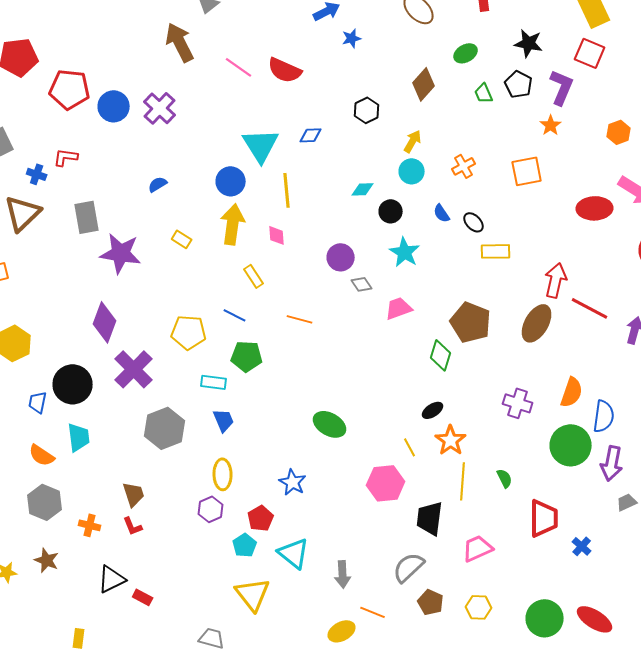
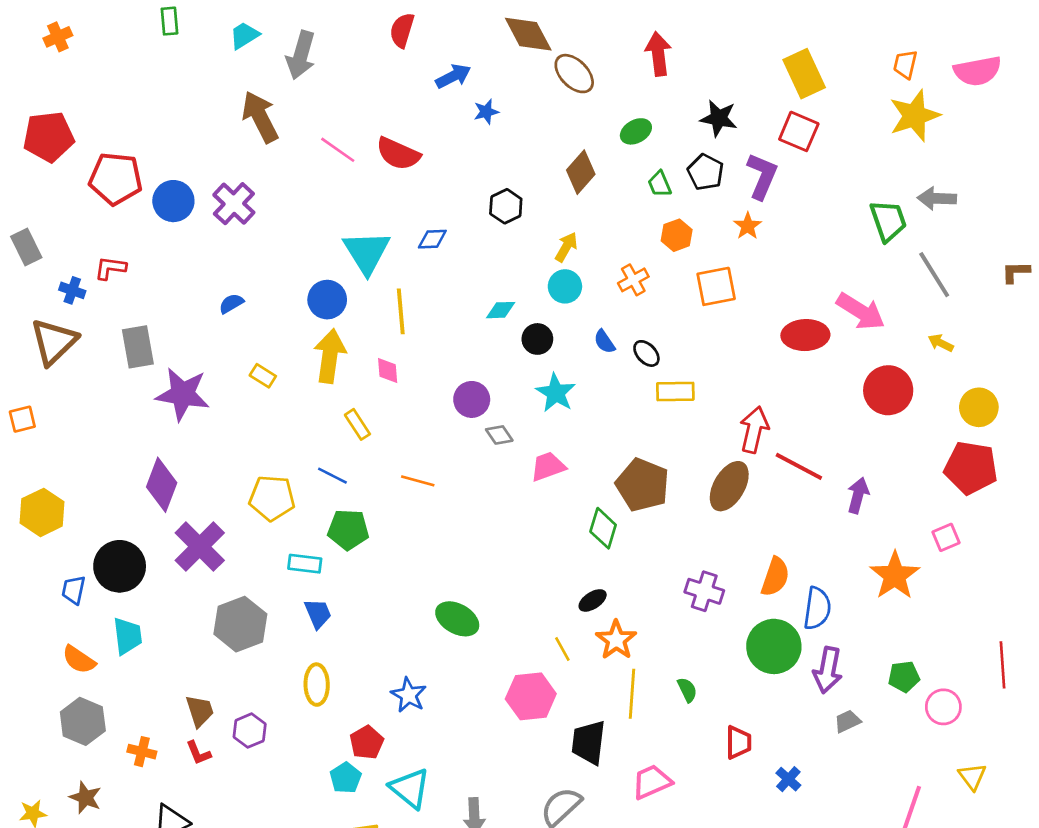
orange hexagon: (619, 132) -> (677, 235), moved
purple hexagon: (211, 509) -> (250, 731), moved
red trapezoid: (544, 518) -> (738, 742), size x0.7

